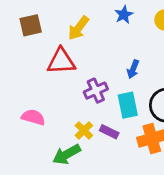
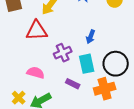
pink semicircle: (33, 117) -> (36, 73), moved
yellow cross: (84, 130) -> (19, 98), moved

